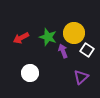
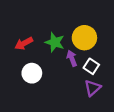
white square: (87, 50) -> (91, 66), moved
white circle: (30, 73) -> (32, 73), moved

